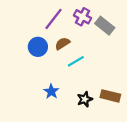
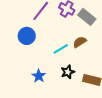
brown semicircle: (62, 43) -> (80, 42), moved
black star: (85, 99) -> (68, 72), moved

